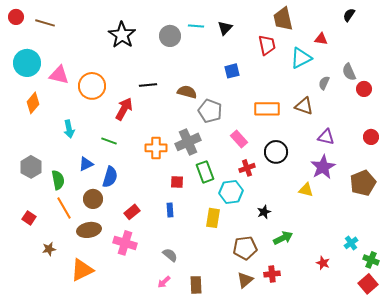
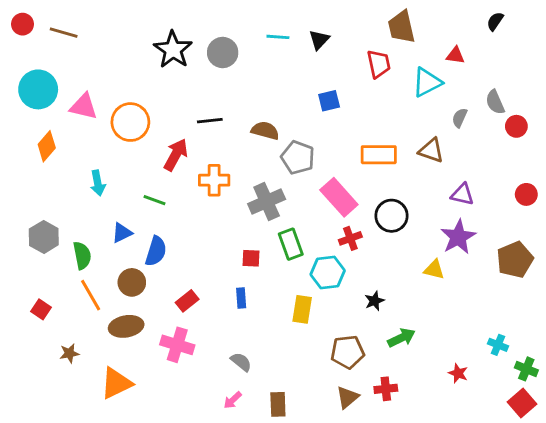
gray circle: (170, 36) -> (223, 53), moved
pink rectangle: (239, 139) -> (339, 197), size x1.5
orange cross: (156, 148) -> (214, 180), moved
cyan cross: (351, 243) -> (498, 345), turned -32

